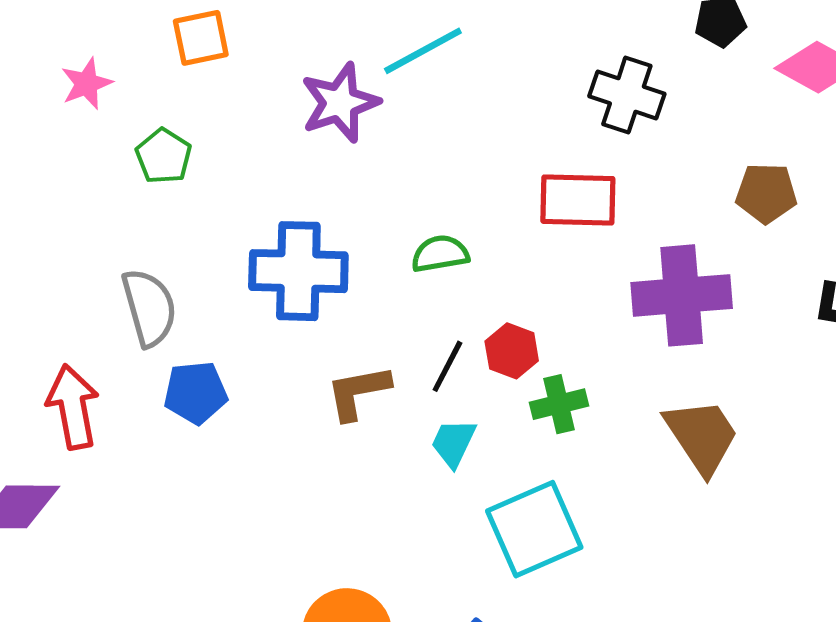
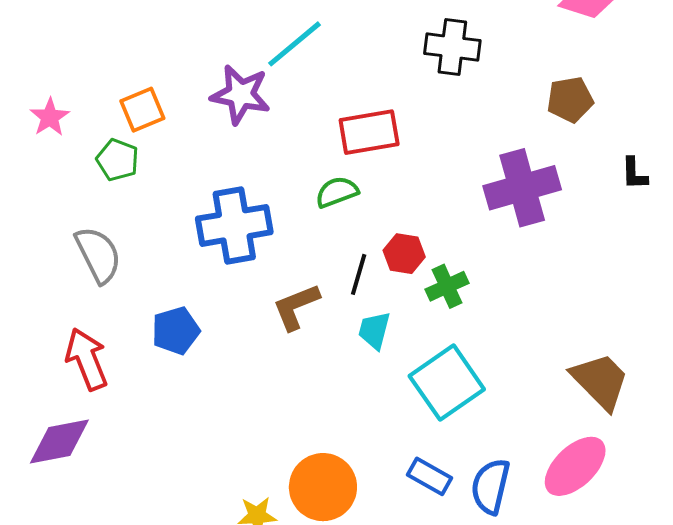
orange square: (201, 38) -> (142, 110), moved
purple star: (340, 103) -> (241, 95), turned -30
red rectangle: (578, 200) -> (369, 132), moved
gray semicircle: (149, 308) -> (98, 255), moved
brown trapezoid: (702, 436) -> (600, 381), moved

